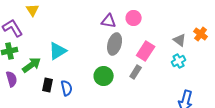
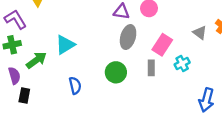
cyan cross: (179, 61) -> (182, 63), moved
gray rectangle: (136, 72) -> (151, 68), turned -32
black rectangle: (48, 85) -> (24, 96), moved

